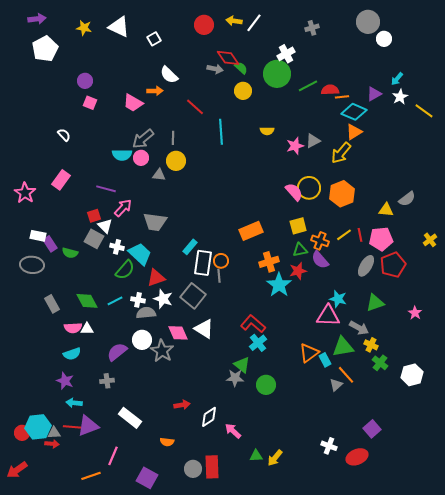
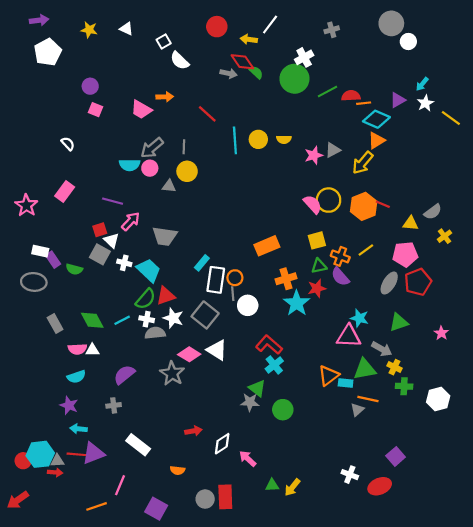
yellow arrow: (234, 21) -> (249, 39), moved
white triangle: (119, 27) -> (126, 29), size x0.6
white semicircle: (169, 75) -> (180, 61), moved
yellow circle: (243, 91) -> (258, 139), moved
red line: (360, 235) -> (383, 204), moved, turned -56
yellow cross: (430, 240) -> (445, 236), moved
green semicircle: (125, 270) -> (146, 299), moved
pink diamond: (178, 333) -> (189, 354), turned -35
white circle: (142, 340) -> (248, 305), moved
cyan rectangle: (325, 360) -> (346, 383), turned -56
green cross: (380, 363) -> (404, 386), turned -35
orange line: (346, 375) -> (368, 399), turned -36

